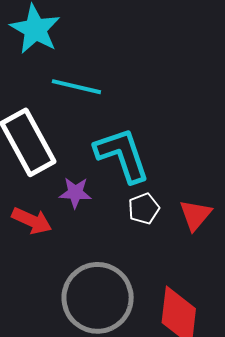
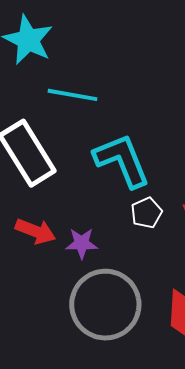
purple star: (75, 193) -> (82, 243), moved

